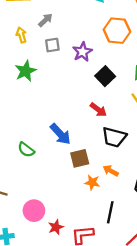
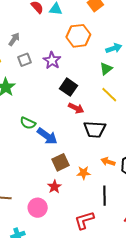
black square: (105, 76) -> (69, 87), moved
green semicircle: (26, 150) -> (28, 123), moved
brown square: (80, 158) -> (61, 162), moved
orange arrow: (111, 171) -> (108, 162), moved
red star: (56, 227) -> (54, 187), moved

